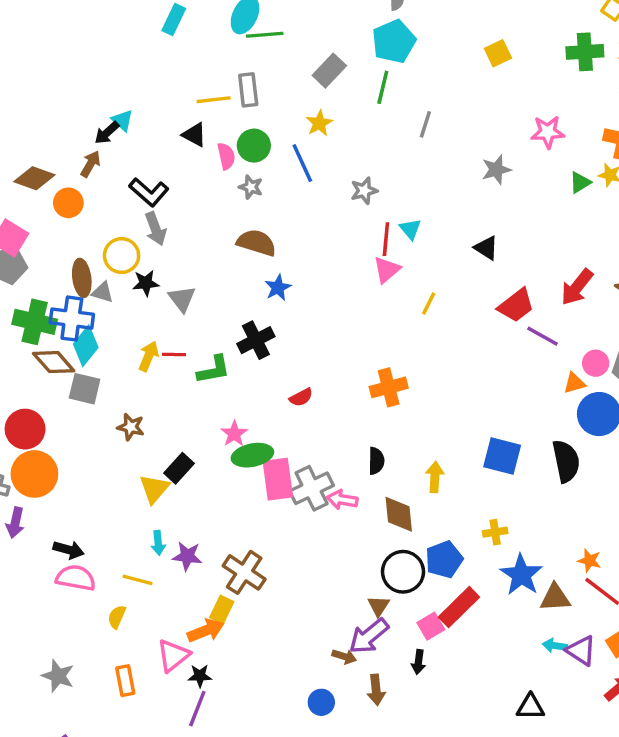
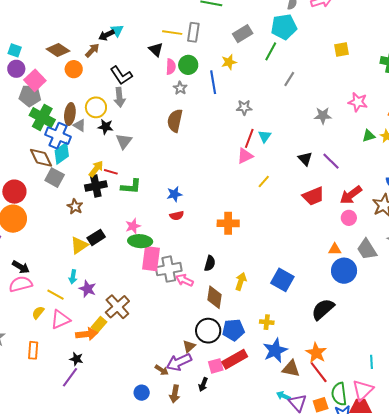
brown semicircle: (257, 243) -> (175, 121), turned -110
blue star: (278, 288) -> (174, 194), moved
green cross: (35, 322) -> (42, 118), moved
purple line: (542, 336) -> (331, 161), moved
black cross: (256, 340) -> (96, 186), moved
pink circle: (596, 363) -> (349, 218), moved
black semicircle: (566, 461) -> (323, 309), moved, turned -135
orange star: (590, 561) -> (316, 353), size x1.5
pink semicircle: (76, 578) -> (21, 284), turned -40
pink triangle: (173, 655) -> (60, 320), moved

